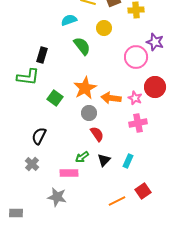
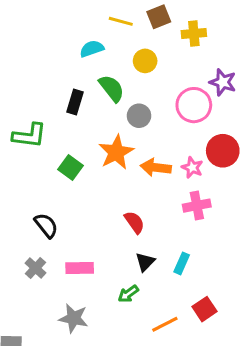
black rectangle: (42, 55) -> (75, 102), moved
gray circle: (89, 113) -> (139, 116), moved
black semicircle: (39, 136) -> (46, 225), turned 114
green arrow: (82, 157) -> (128, 294), moved
pink rectangle: (69, 173) -> (80, 268), moved

